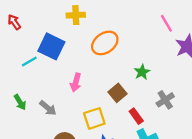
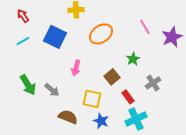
pink line: (166, 23) -> (145, 27), moved
cyan line: (29, 62) -> (23, 41), moved
green arrow: (20, 102) -> (28, 85), size x1.5
yellow square: (94, 118) -> (92, 99), turned 30

